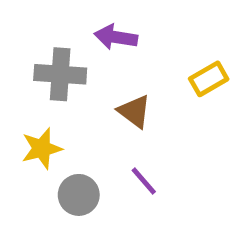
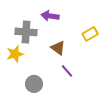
yellow star: (42, 149) -> (15, 54), moved
purple line: (144, 181) -> (67, 71), moved

